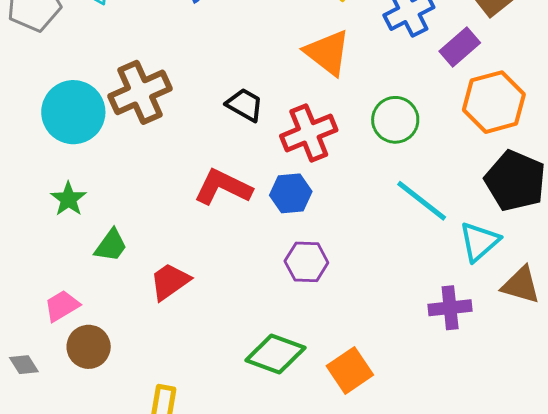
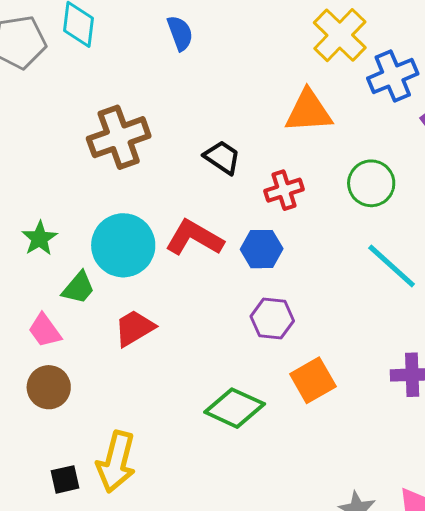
orange triangle: (327, 53) -> (309, 111), turned -46
cyan circle: (73, 112) -> (123, 245), moved
red cross: (309, 133) -> (284, 190), size x0.7
pink trapezoid: (62, 306) -> (45, 330), moved, turned -99
orange square: (350, 370) -> (313, 380), moved

